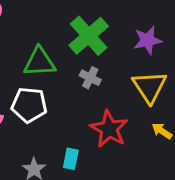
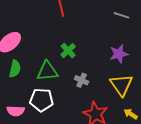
green cross: (89, 36) -> (68, 51), moved, size x0.6

